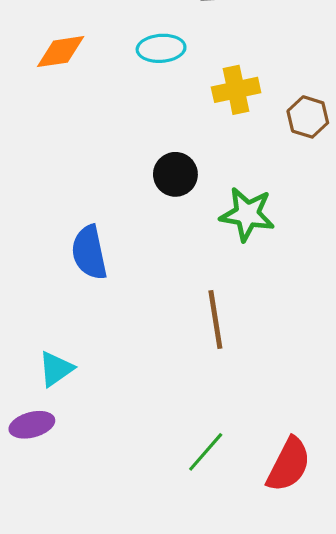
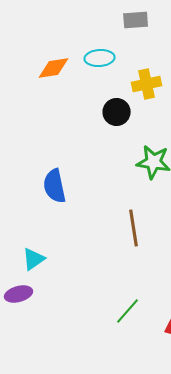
orange diamond: (61, 52) -> (54, 68), moved
black circle: (175, 174) -> (117, 112), moved

